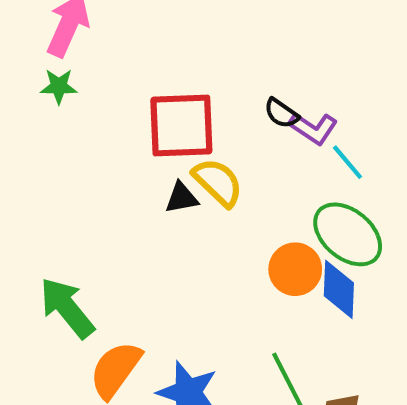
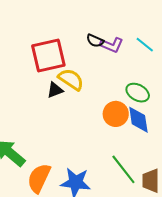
cyan line: (348, 162) -> (145, 45), moved
green ellipse: (348, 234) -> (138, 93), size x0.7

